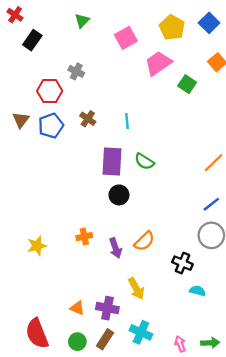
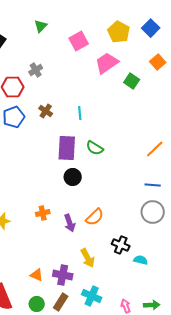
gray cross: (76, 71) -> (36, 70), turned 32
blue line: (211, 204) -> (153, 185), turned 42
black cross: (182, 263) -> (121, 245), moved

